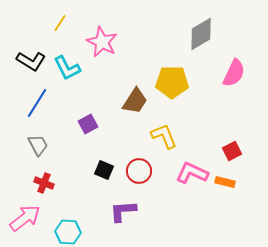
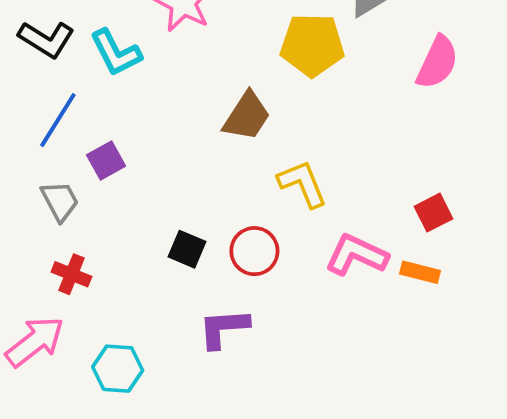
yellow pentagon: (172, 82) -> (312, 45), moved
purple square: (88, 124) -> (106, 161), moved

